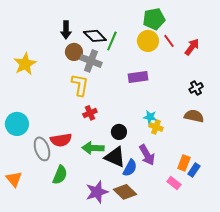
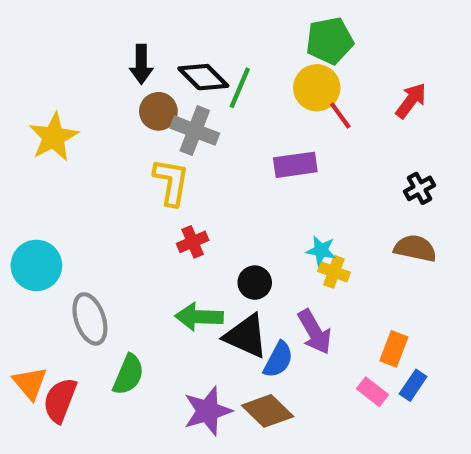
red line: (169, 41) -> (340, 116), moved
red semicircle: (61, 140) -> (60, 400), moved, turned 120
blue rectangle: (194, 170) -> (413, 385), moved

